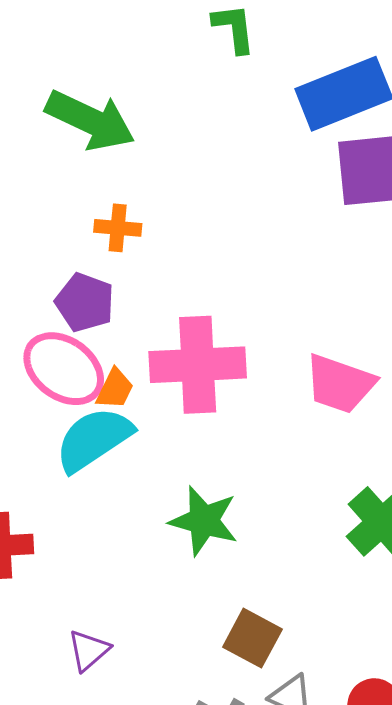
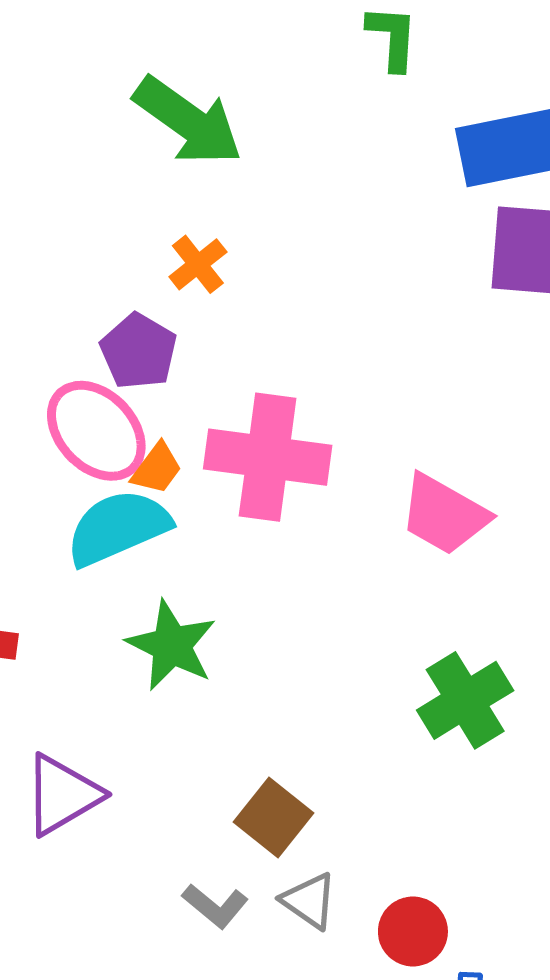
orange cross: (118, 228) -> (198, 264), turned 36
green star: (204, 521) -> (171, 645), moved
purple triangle: (89, 650) -> (62, 795), size x1.5

